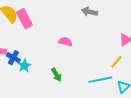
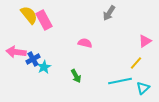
gray arrow: (89, 12) -> (109, 13), turned -70
blue cross: (13, 58) -> (33, 59), turned 32

